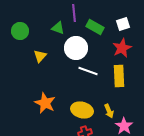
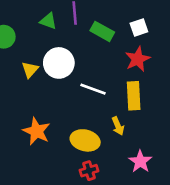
green triangle: (58, 28) -> (48, 21), moved
white circle: (76, 48) -> (59, 63), moved
yellow arrow: (109, 111) -> (118, 126), moved

